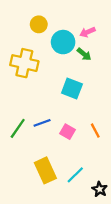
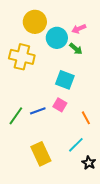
yellow circle: (39, 24) -> (35, 22), size x1.5
pink square: (68, 132) -> (60, 105), moved
cyan line: (75, 175) -> (76, 145), moved
black star: (100, 189) -> (89, 163), moved

